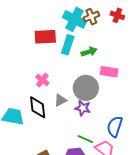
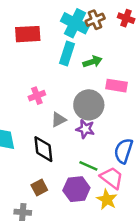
red rectangle: (45, 37) -> (28, 34), moved
pink cross: (42, 80) -> (37, 96), turned 32
black diamond: (38, 107) -> (43, 149), moved

